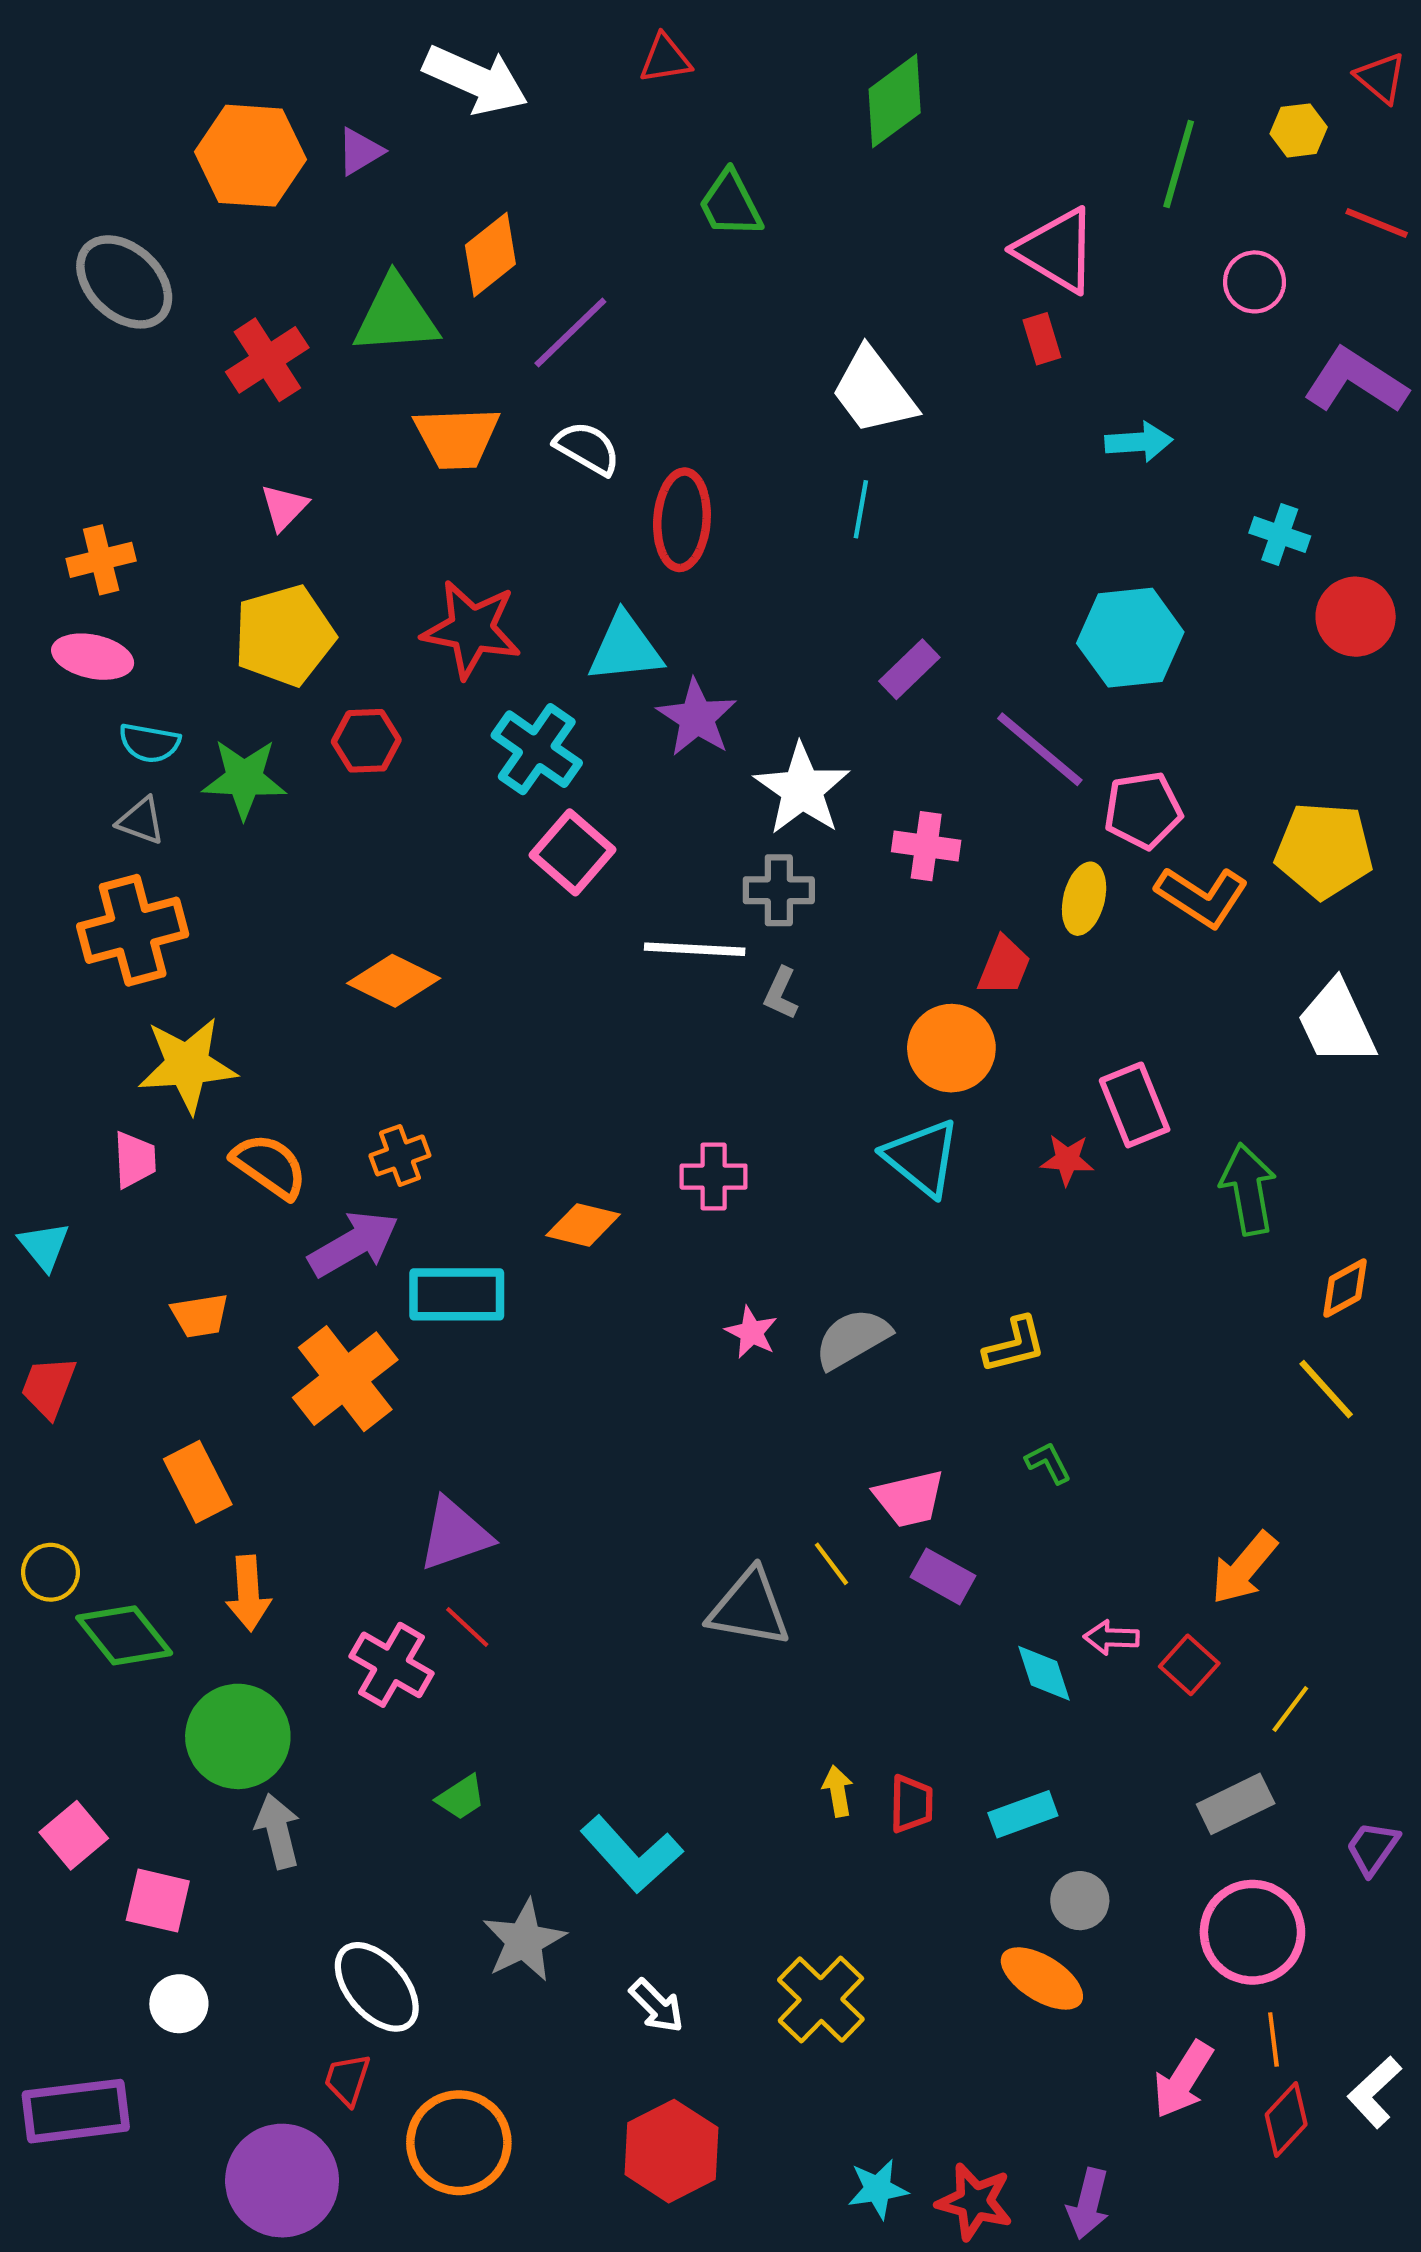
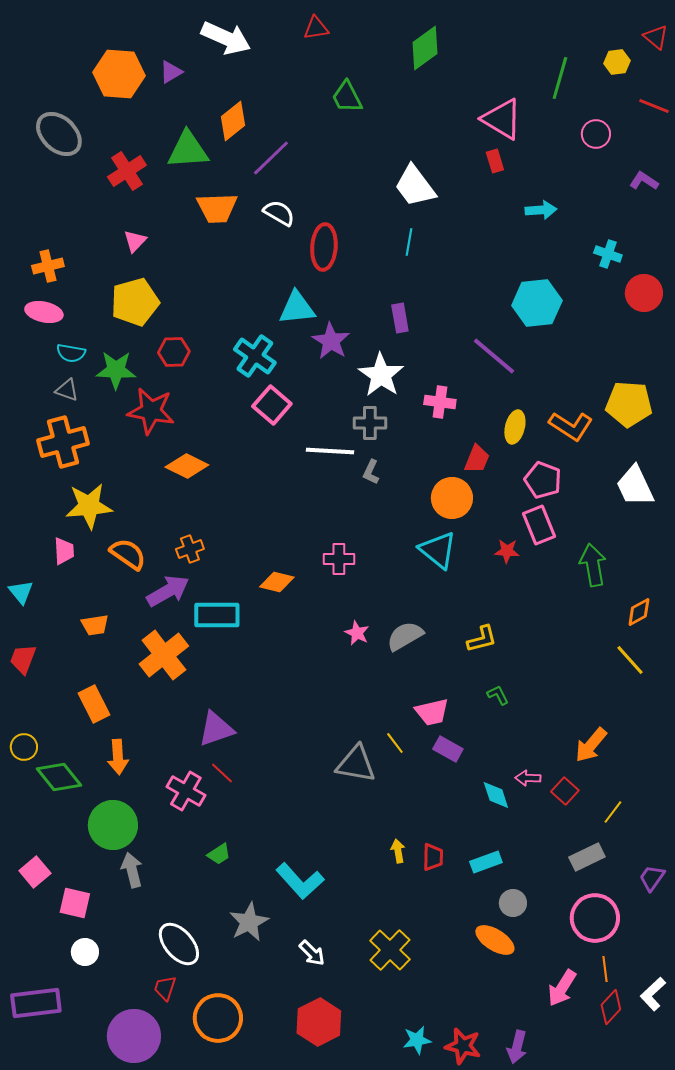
purple L-shape: (1356, 381) -> (644, 181), size x0.6
red star: (471, 629) -> (151, 411), moved
purple rectangle: (909, 669) -> (400, 318), moved, turned -56
pink pentagon: (1143, 810) -> (543, 480), moved, turned 30

